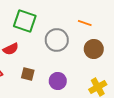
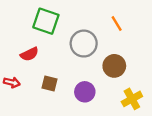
orange line: (85, 23) -> (117, 23), turned 40
brown circle: (94, 49) -> (114, 66), moved

